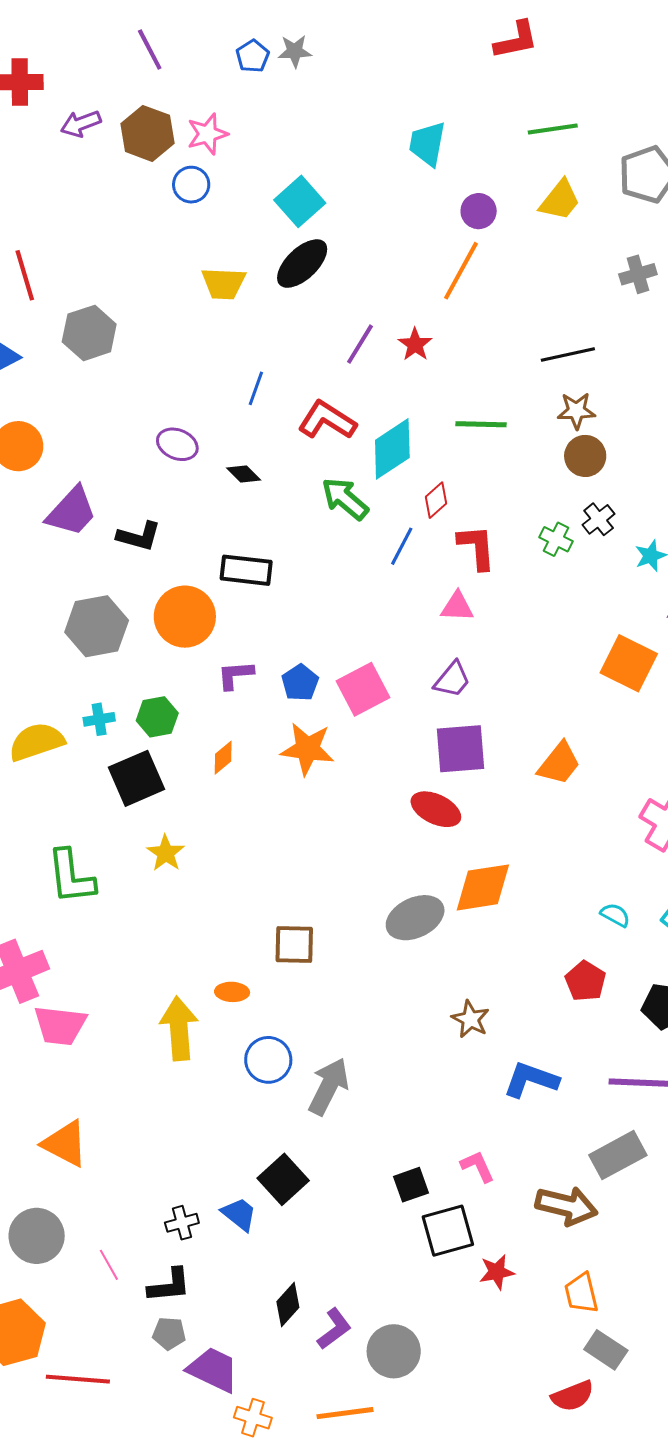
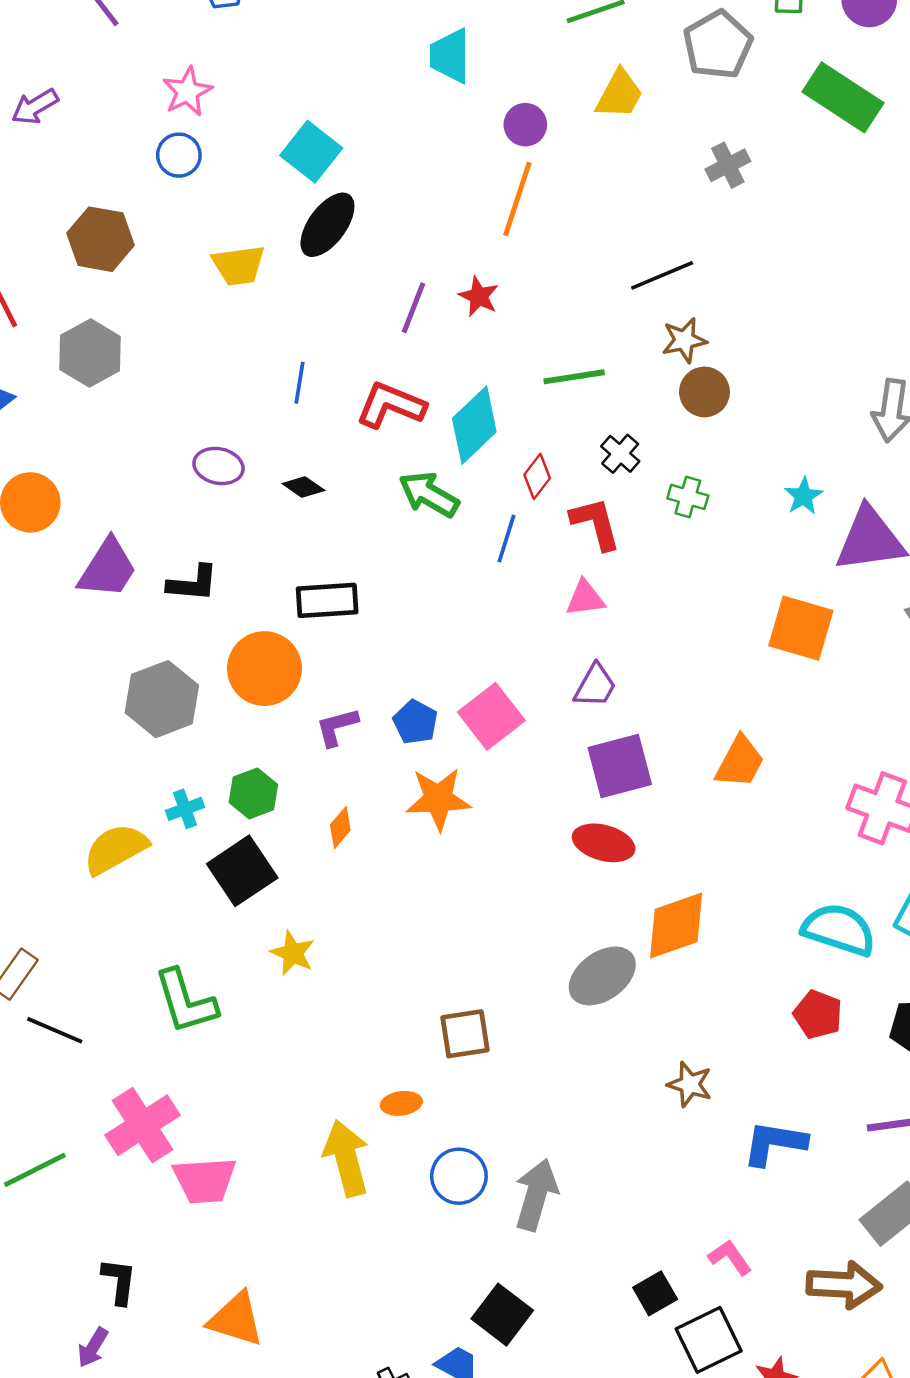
brown hexagon: (147, 133) -> (100, 239), moved
black cross: (599, 519) -> (620, 454), moved
cyan semicircle: (615, 915) -> (839, 930), size x2.0

